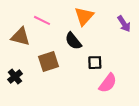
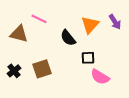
orange triangle: (84, 16) -> (90, 25), moved
brown square: (48, 61) -> (42, 69), moved
pink semicircle: (108, 83) -> (100, 77), turned 84

